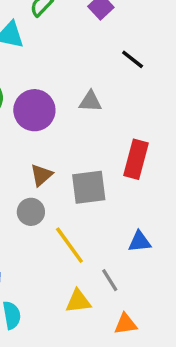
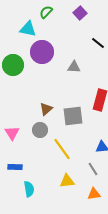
purple circle: (34, 110) -> (42, 52), moved
gray line: (110, 280) -> (93, 169), moved

